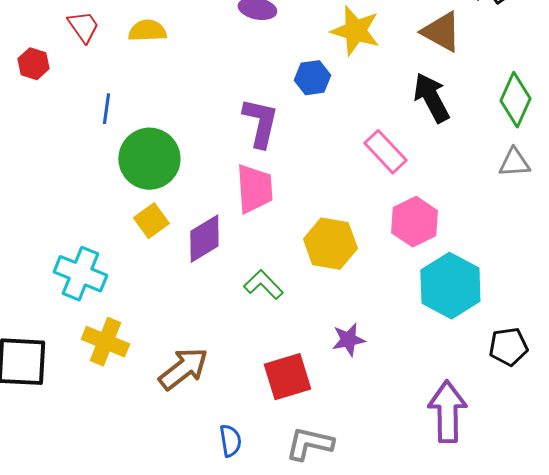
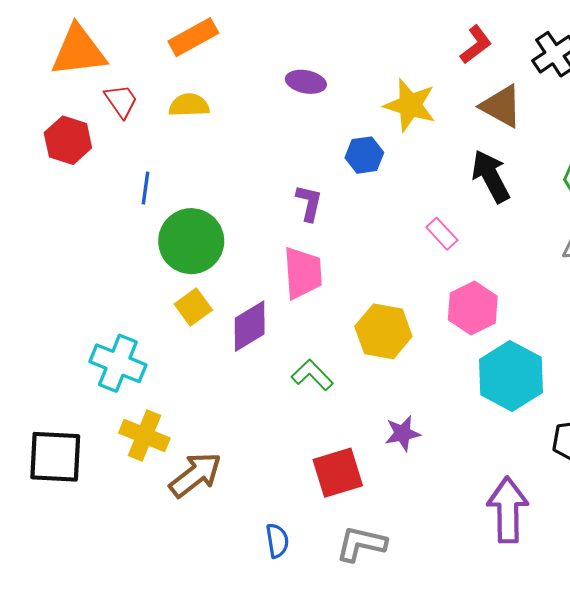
red hexagon: (33, 64) -> (68, 140), size x1.4
purple L-shape: (260, 123) -> (309, 203), size x0.7
pink rectangle: (385, 152) -> (442, 234), size x0.7
brown arrow: (183, 369) -> (195, 475), moved

